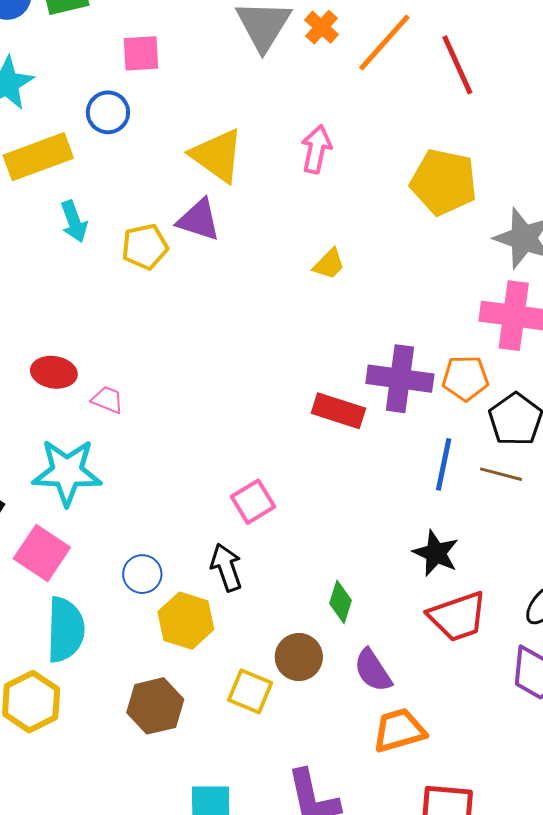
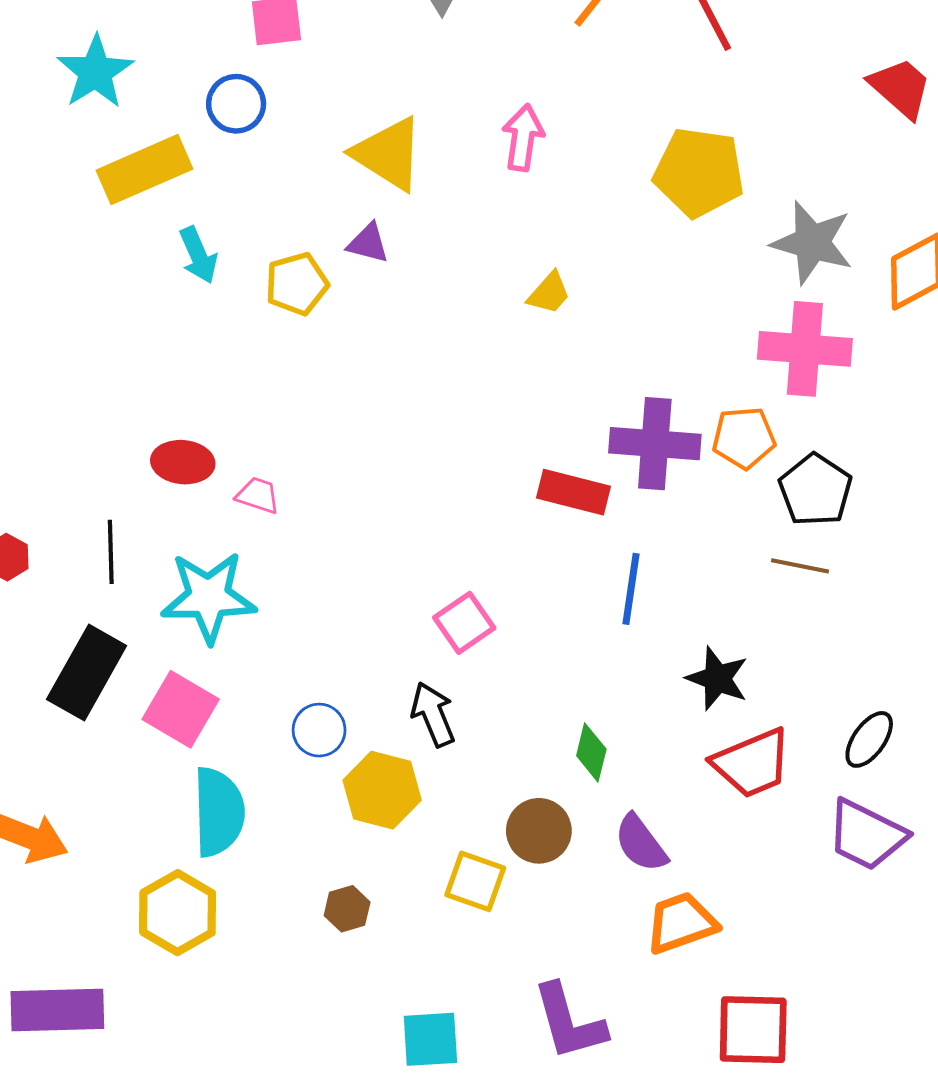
purple triangle: (199, 220) -> (368, 243), size x0.7
blue line: (444, 464) -> (631, 589), moved
brown hexagon: (155, 706) -> (347, 909), size x0.6

